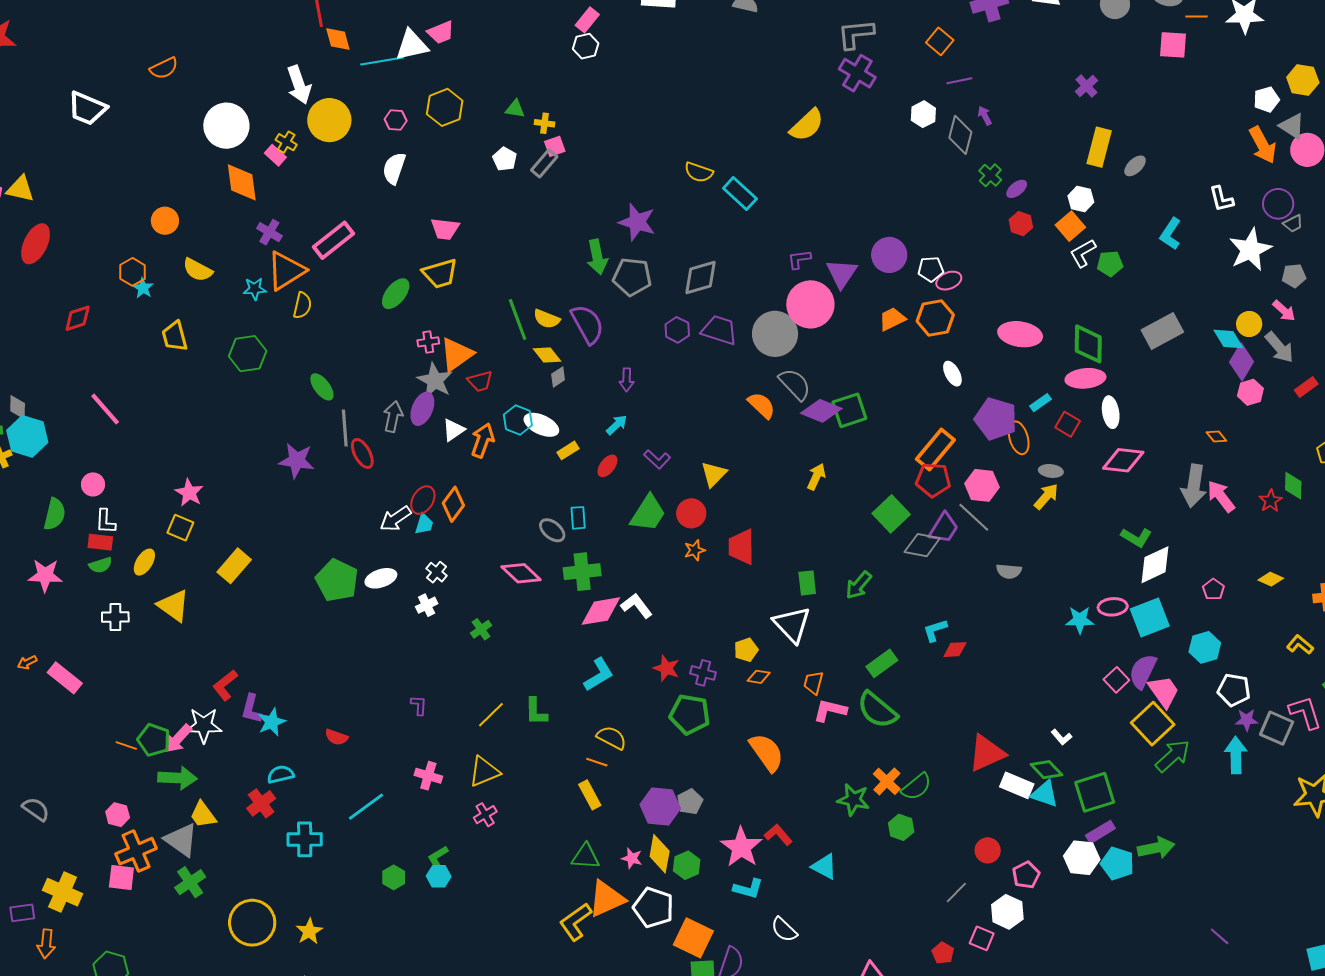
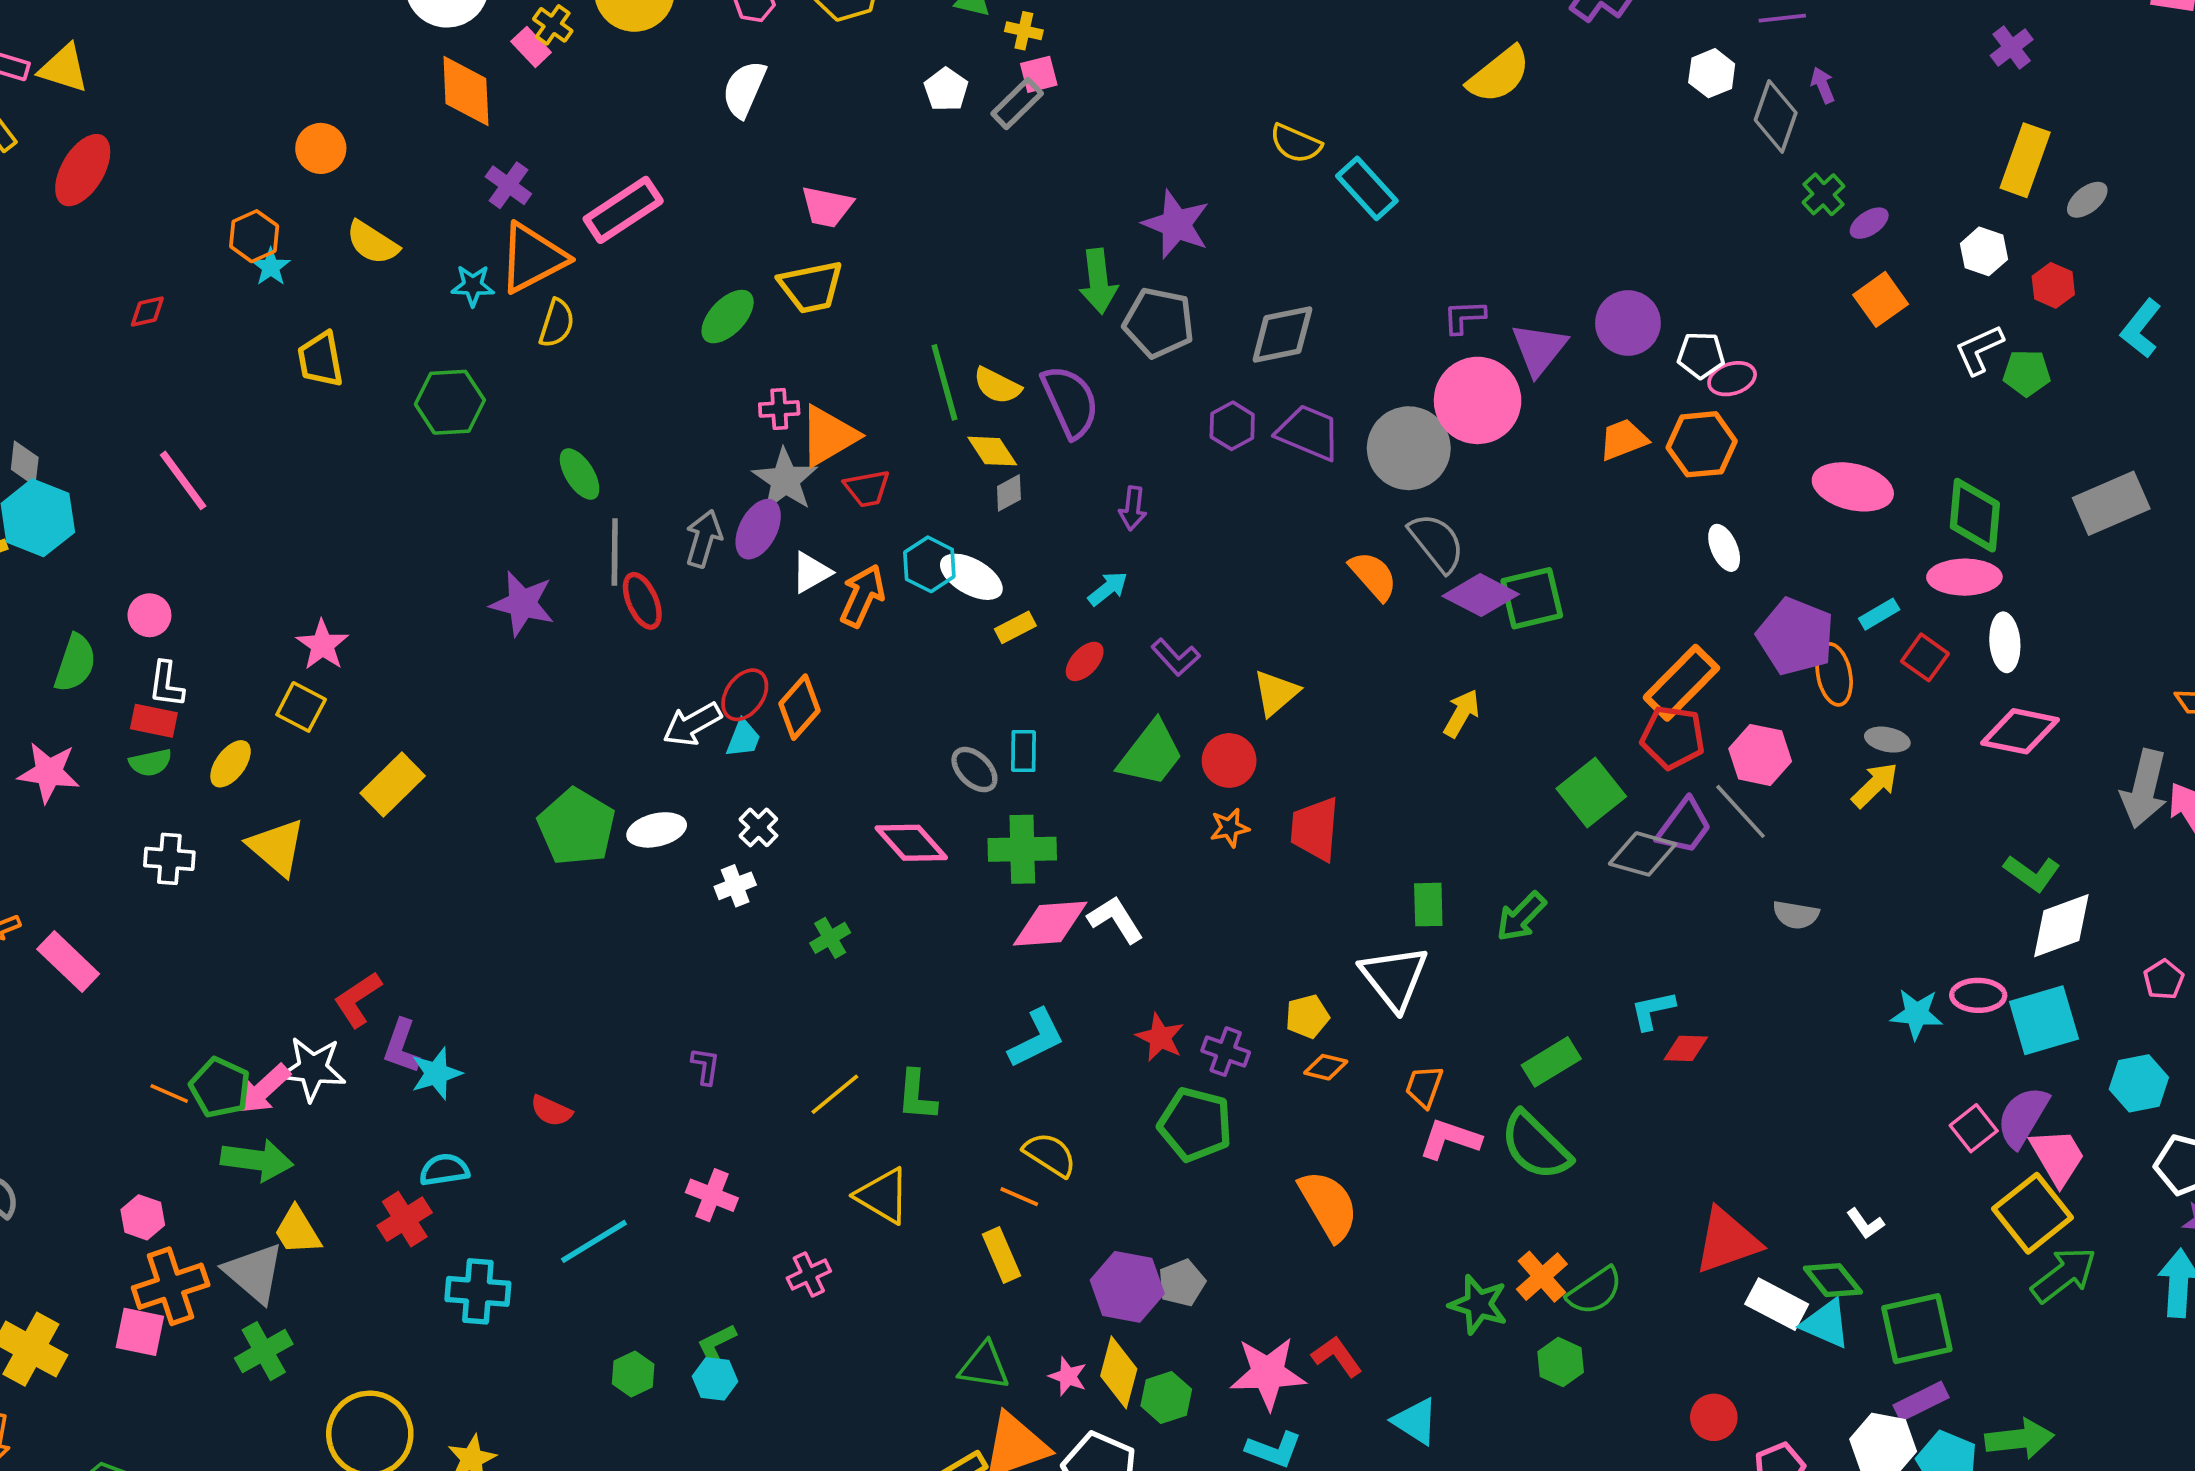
red hexagon: (1021, 224) -> (2053, 285), moved
orange square: (1070, 226) -> (1881, 299), moved
red diamond: (78, 318) -> (147, 312), size x0.7
yellow triangle: (484, 772) -> (883, 1196), moved, turned 48
pink star: (741, 847) -> (1268, 1373), turned 30

